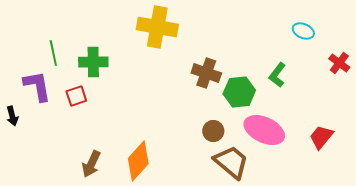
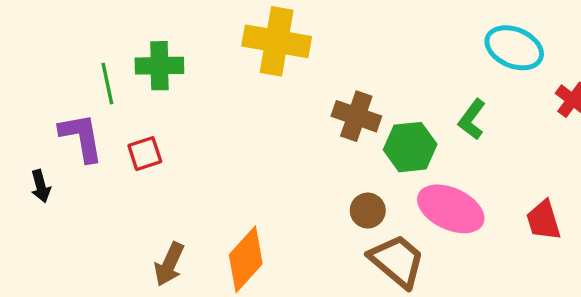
cyan ellipse: (303, 31) -> (514, 48), size x1.6
green cross: (93, 62) -> (159, 66), moved
red trapezoid: (321, 137) -> (543, 220), turned -56

